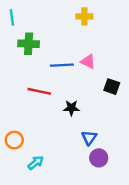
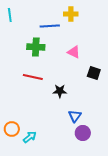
green cross: (29, 44) -> (36, 47), moved
blue line: (62, 65) -> (50, 26), moved
orange circle: (14, 140) -> (12, 129), moved

